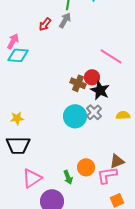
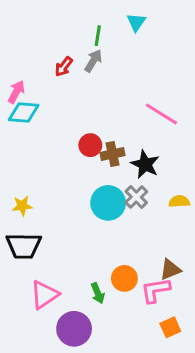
red circle: (92, 77) -> (90, 145), moved
brown cross: (78, 83) -> (113, 154), turned -35

